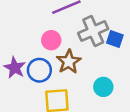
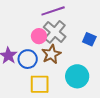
gray cross: (93, 31) -> (55, 32), moved, turned -30
cyan circle: (103, 87) -> (77, 76), size x1.5

